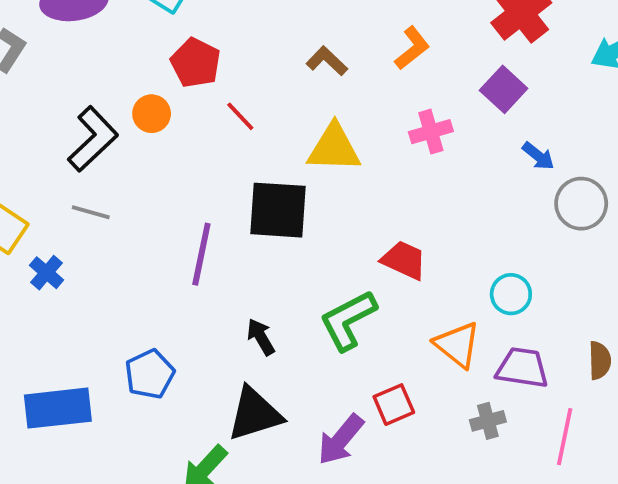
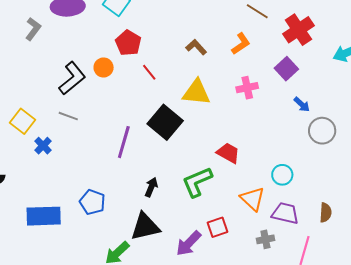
black square: (278, 210) -> (165, 122), turned 32
black arrow: (261, 337) -> (151, 187), turned 48
blue pentagon: (150, 374) -> (92, 202), turned -30

